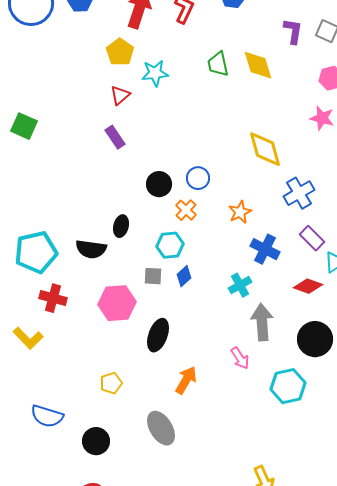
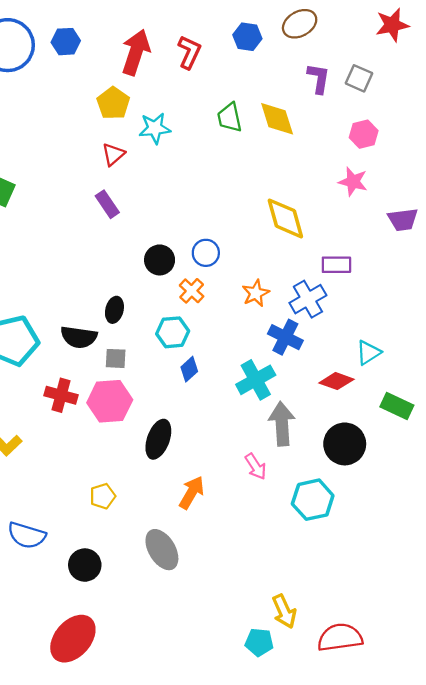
blue cross: (299, 193) -> (308, 299), moved
purple rectangle: (312, 238) -> (336, 265), moved, turned -45
gray square: (153, 276) -> (116, 358), moved
cyan cross: (240, 285) -> (256, 380), size x1.4
red cross: (53, 298) -> (61, 395), moved

